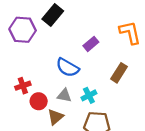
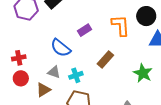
red circle: (39, 101) -> (21, 78), moved

